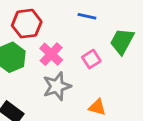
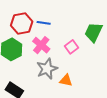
blue line: (87, 16) -> (44, 23), moved
orange triangle: (97, 107) -> (66, 80), moved

